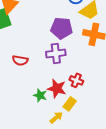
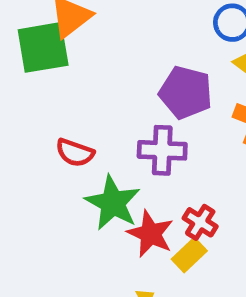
green star: (40, 95) -> (113, 203), moved, size x1.6
yellow rectangle: (70, 104) -> (189, 255), moved

